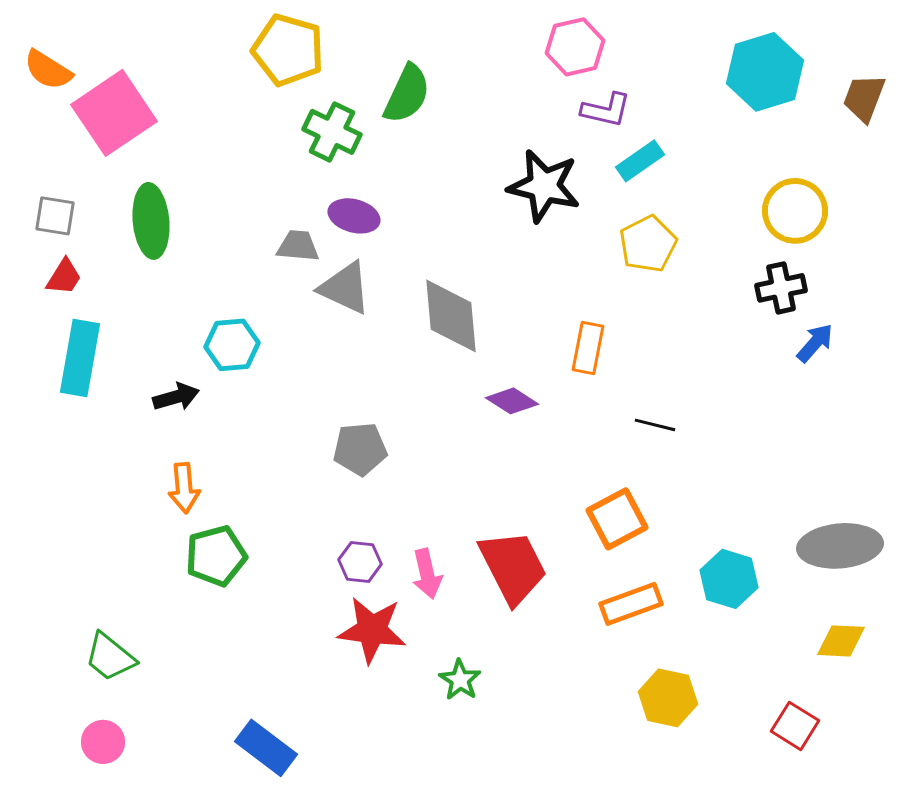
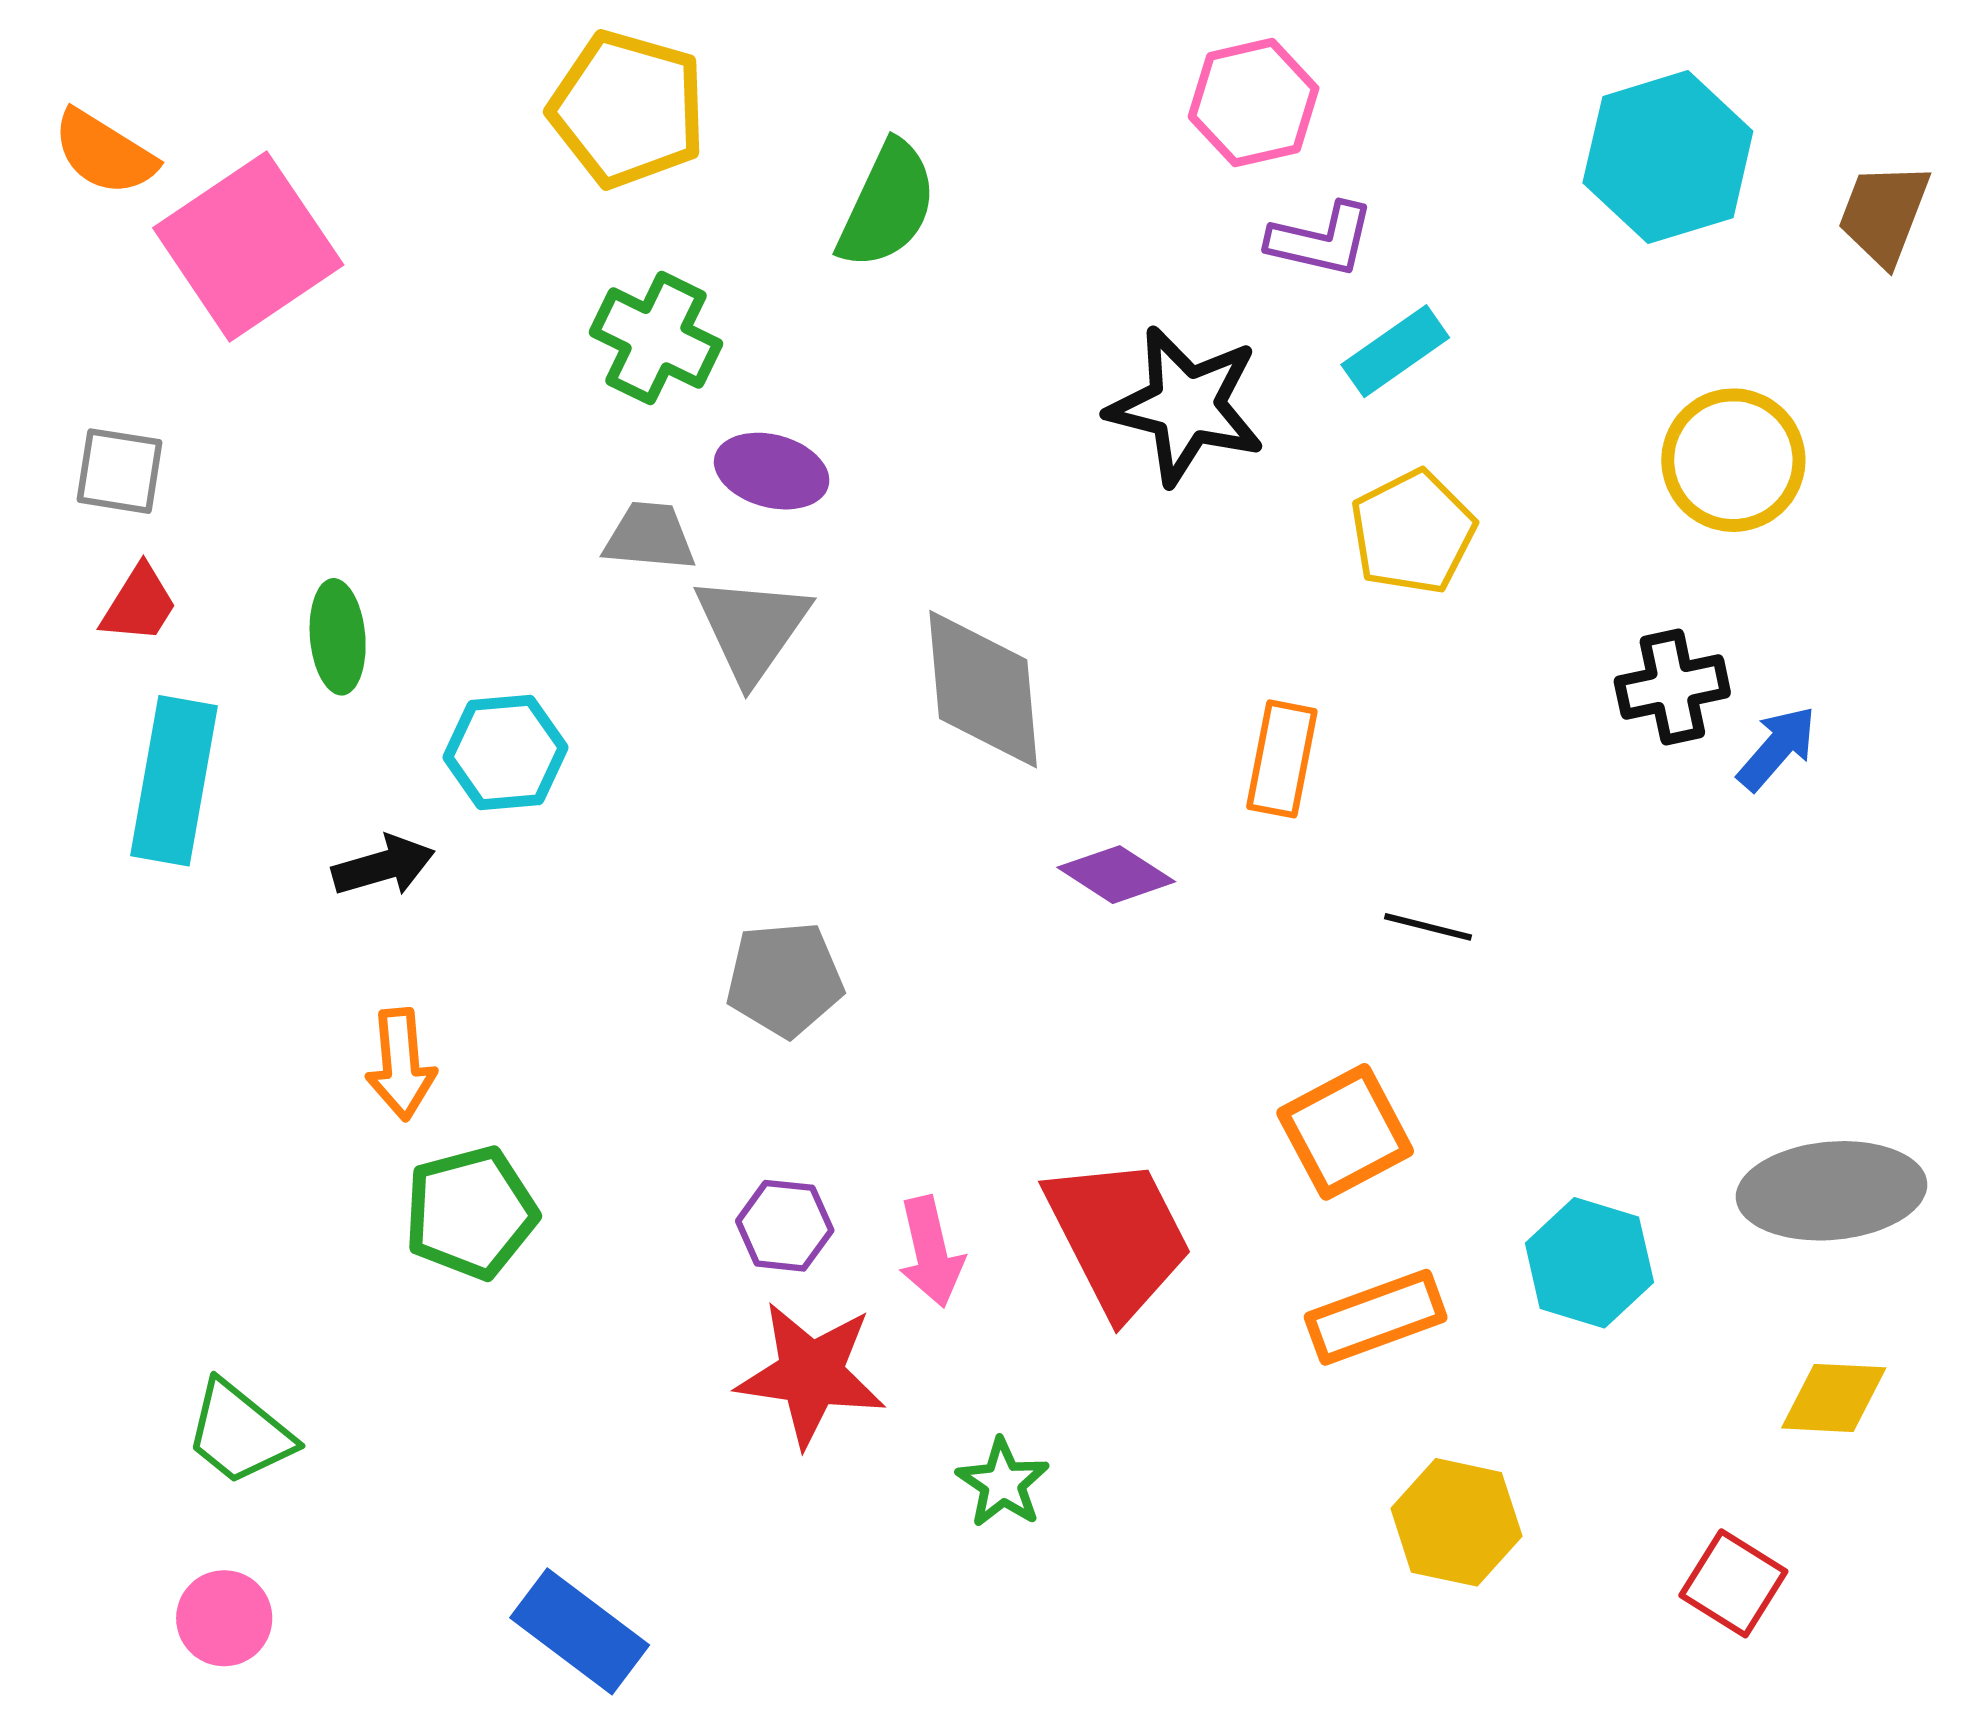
green cross: (332, 132) -> (656, 338), moved
green ellipse: (151, 221) -> (338, 637), moved, size x0.7
gray triangle: (345, 288) -> (752, 628), turned 40
black cross: (781, 288) -> (1672, 687), moved

